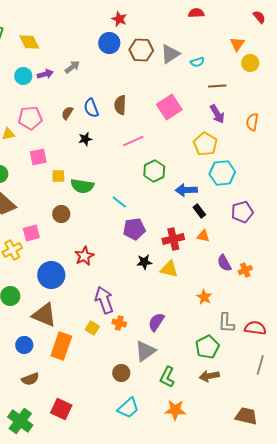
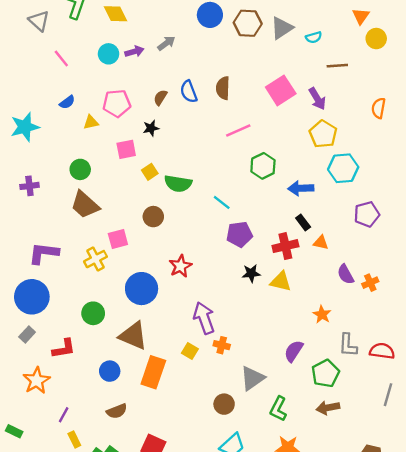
purple arrow: (217, 114) -> (317, 99), moved
black star: (85, 139) -> (151, 128), moved
yellow square: (58, 176) -> (150, 172), turned -32
black rectangle: (199, 211) -> (303, 222), moved
purple semicircle: (156, 322) -> (294, 351), moved

